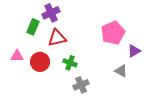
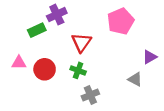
green rectangle: (33, 27) -> (37, 30), turned 42
pink pentagon: (113, 33) -> (121, 21), moved
red triangle: (57, 38) -> (81, 42), moved, turned -42

